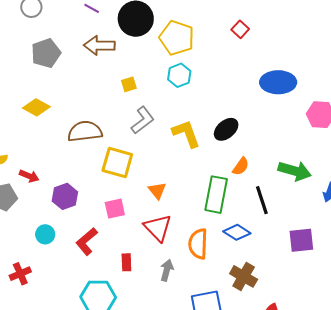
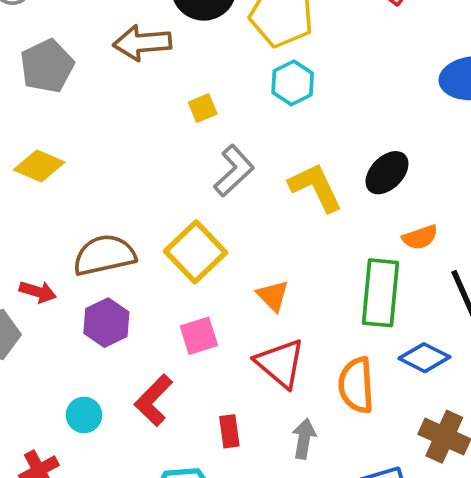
brown semicircle: (85, 131) -> (104, 255), moved
yellow square: (117, 163) -> (196, 252), turned 36
orange semicircle: (241, 166) -> (420, 237), turned 42
cyan circle: (45, 234) -> (84, 415), moved

